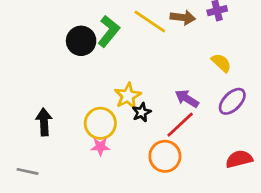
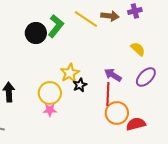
red line: (180, 125) -> (108, 94), turned -45
orange circle: (165, 156) -> (117, 113), moved
red semicircle: (239, 159) -> (136, 124), moved

